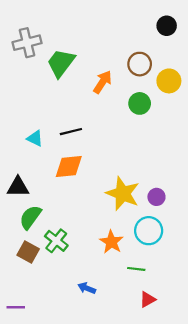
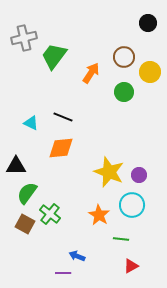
black line: (71, 132) -> (63, 117), turned 36
purple line: (16, 307) -> (63, 273), moved

